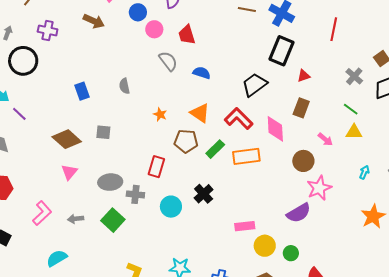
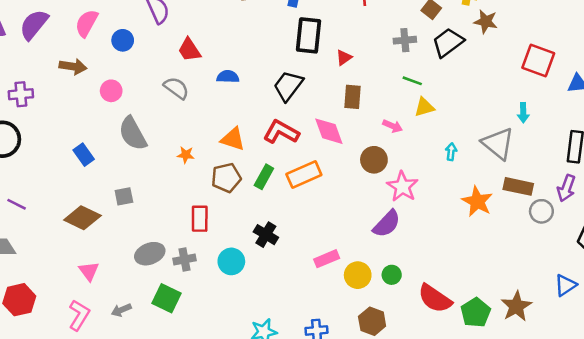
pink circle: (154, 29) -> (111, 91), moved
blue semicircle: (202, 73) -> (228, 77), moved
gray cross: (354, 76) -> (405, 40), turned -30
gray semicircle: (124, 86) -> (133, 134), size x1.8
pink triangle: (69, 172) -> (89, 271), moved

